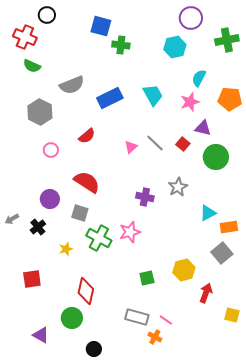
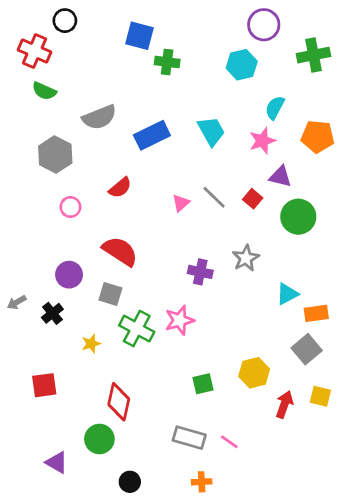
yellow square: (232, 315) -> (320, 396), moved
orange cross: (155, 337) -> (202, 482), moved, turned -32

